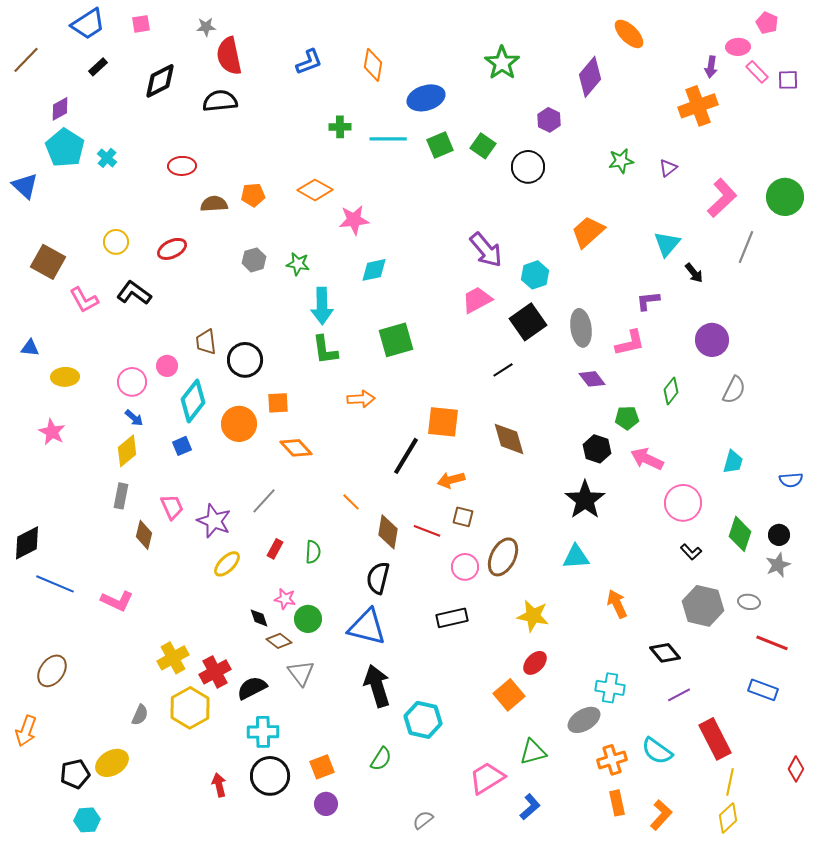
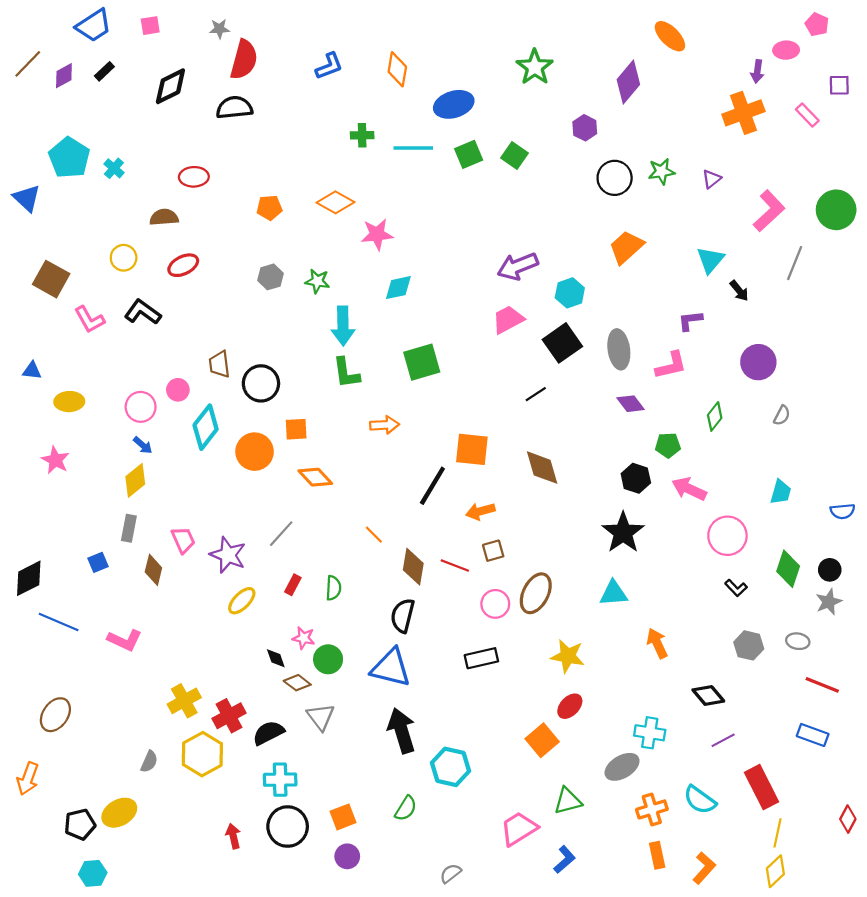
red semicircle: (229, 56) -> (244, 60), turned -153
pink rectangle: (757, 72) -> (807, 115), moved
purple diamond: (60, 109) -> (64, 76), moved
black circle: (528, 167) -> (615, 178), moved
brown semicircle: (214, 204) -> (164, 217), moved
purple arrow: (486, 250) -> (518, 266), turned 108
gray semicircle: (734, 390) -> (782, 415), size x0.7
blue square: (182, 446) -> (98, 562), moved
brown square: (463, 517) -> (493, 551), turned -30
gray hexagon: (703, 606) -> (749, 645), size x0.7

